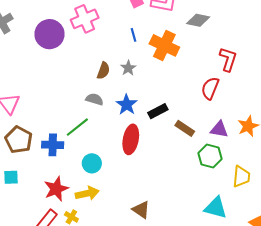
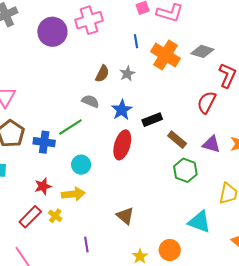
gray diamond: (198, 20) -> (202, 51), moved
green hexagon: (210, 156) -> (185, 170), moved
red star: (56, 189) -> (43, 186), size x0.7

